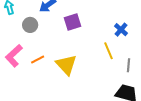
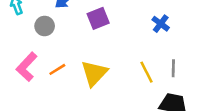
yellow line: (108, 51) -> (147, 72), moved
yellow triangle: (66, 65) -> (94, 73), turned 30

